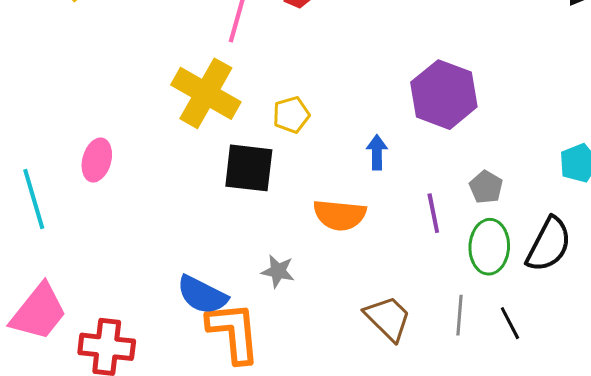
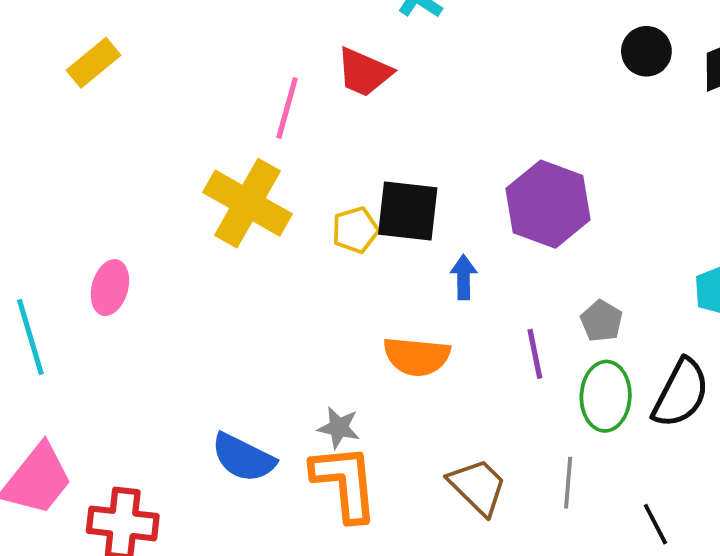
black square: (249, 168) -> (408, 211), moved
black line: (510, 323) -> (655, 524), moved
orange L-shape: (234, 332) -> (345, 483), moved

